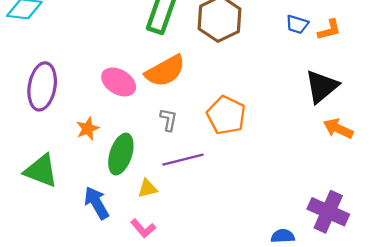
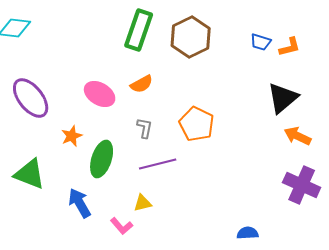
orange semicircle: (165, 71) -> (142, 84), size x0.6
purple ellipse: (42, 86) -> (31, 98), turned -48
yellow triangle: (147, 188) -> (143, 203), moved
purple cross: (328, 212) -> (302, 185), moved

